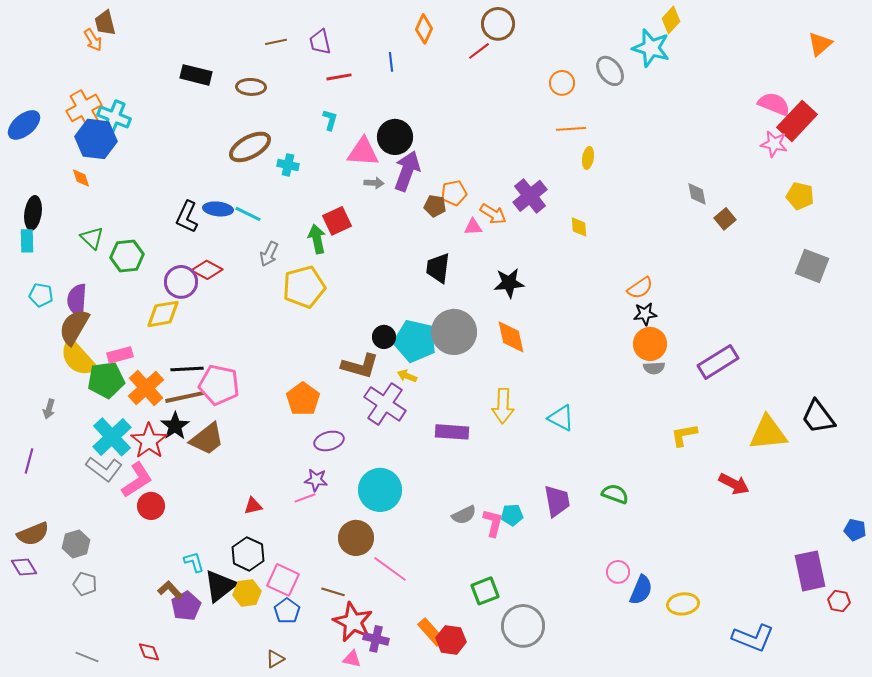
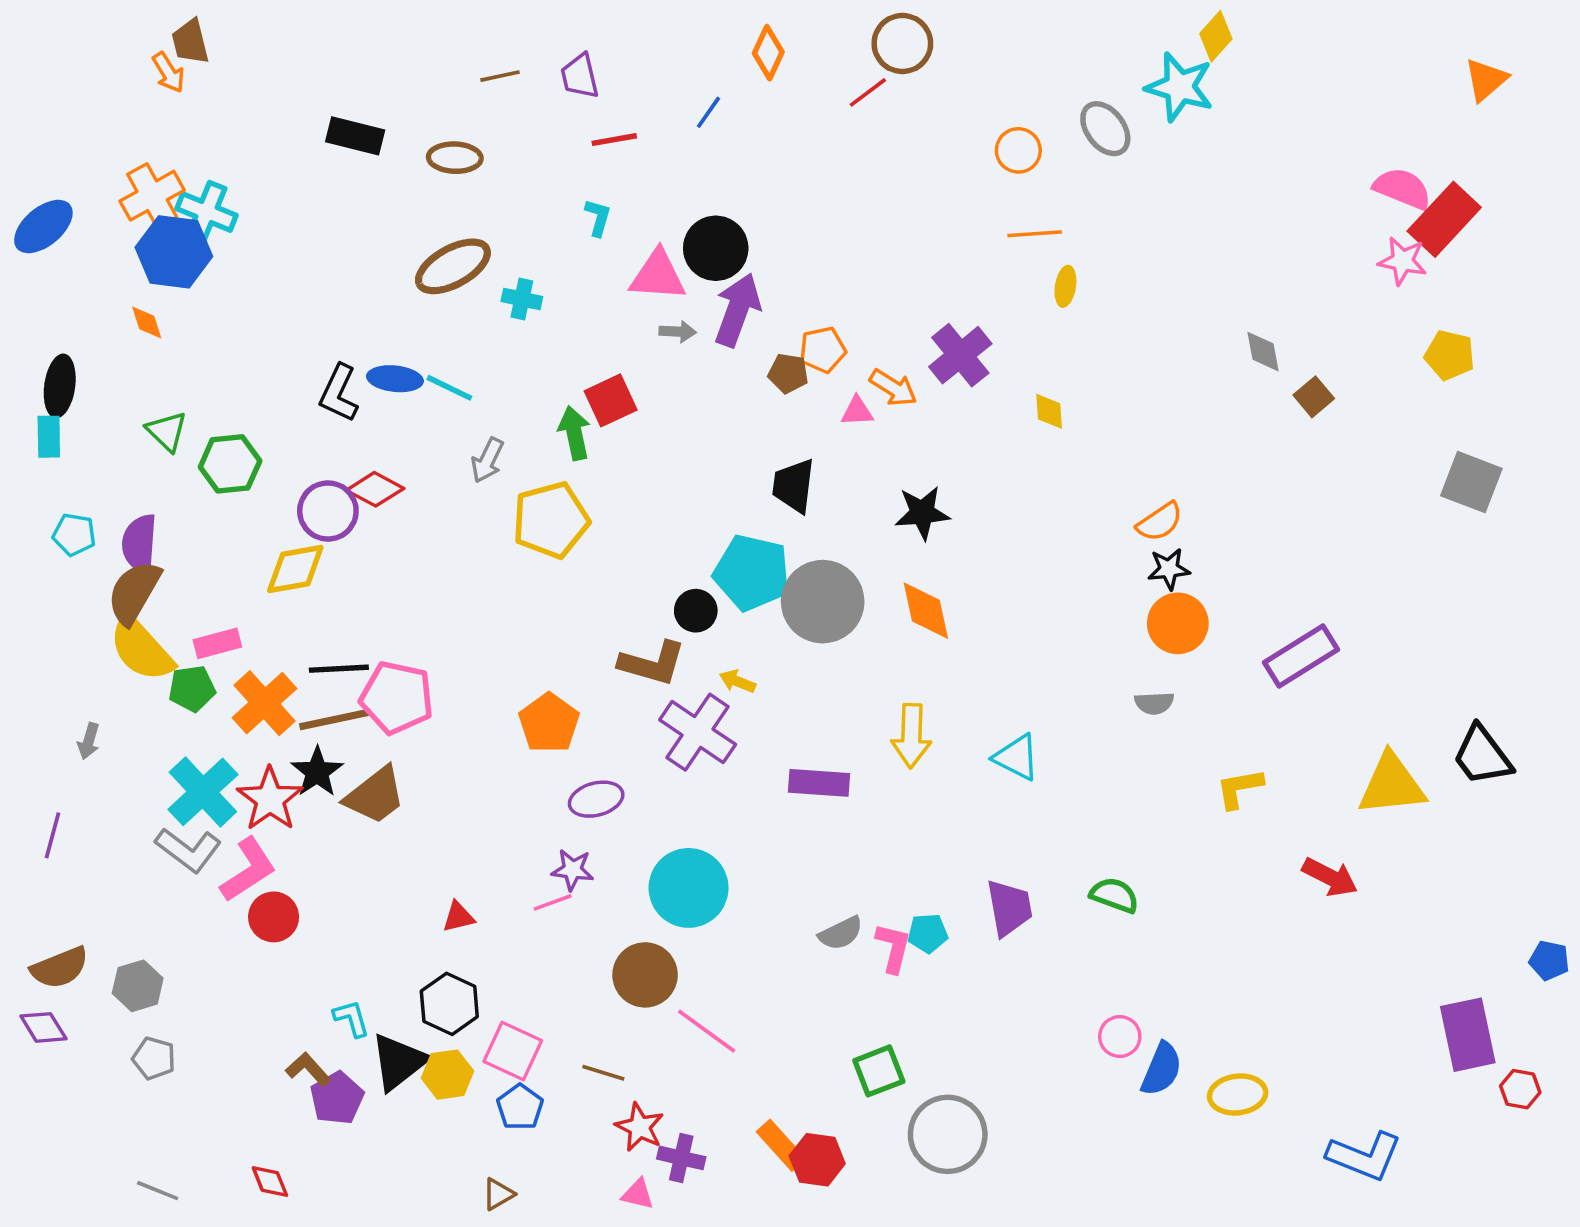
blue line: (391, 62) -> (708, 112), turned 42
cyan pentagon: (415, 341) -> (752, 573), moved
gray semicircle: (654, 368) -> (1154, 703), moved
green pentagon: (106, 380) -> (192, 689), size x0.7
red star: (353, 622) -> (640, 1127), size x0.7

